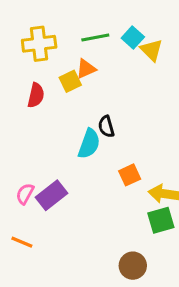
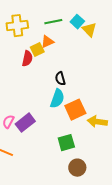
red semicircle: (36, 95) -> (27, 59), moved
cyan semicircle: (89, 144) -> (57, 99), moved
orange square: (130, 175) -> (75, 110), size x1.5
green square: (161, 220) -> (66, 143), moved

